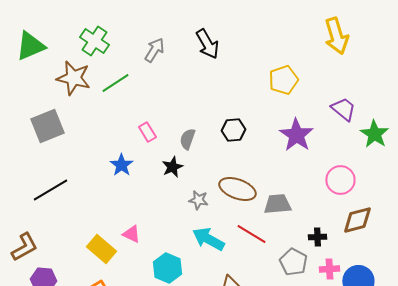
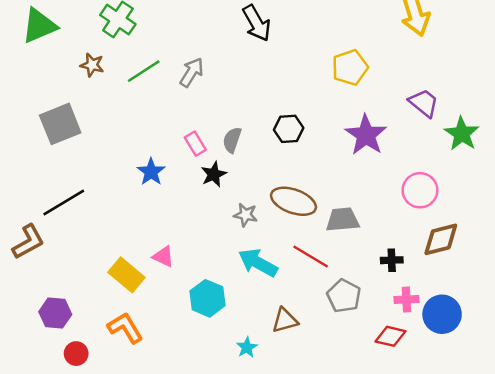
gray arrow: (154, 50) -> (192, 72), moved
brown star: (73, 78) -> (92, 65), size x0.6
pink rectangle: (147, 132) -> (195, 144), moved
brown L-shape: (24, 247) -> (28, 242), moved
gray pentagon: (293, 262) -> (344, 296), moved

